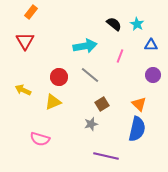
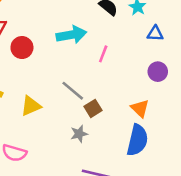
pink line: (120, 56) -> (103, 54), moved
gray line: (90, 75) -> (73, 91), moved
red circle: (59, 77) -> (22, 48), moved

